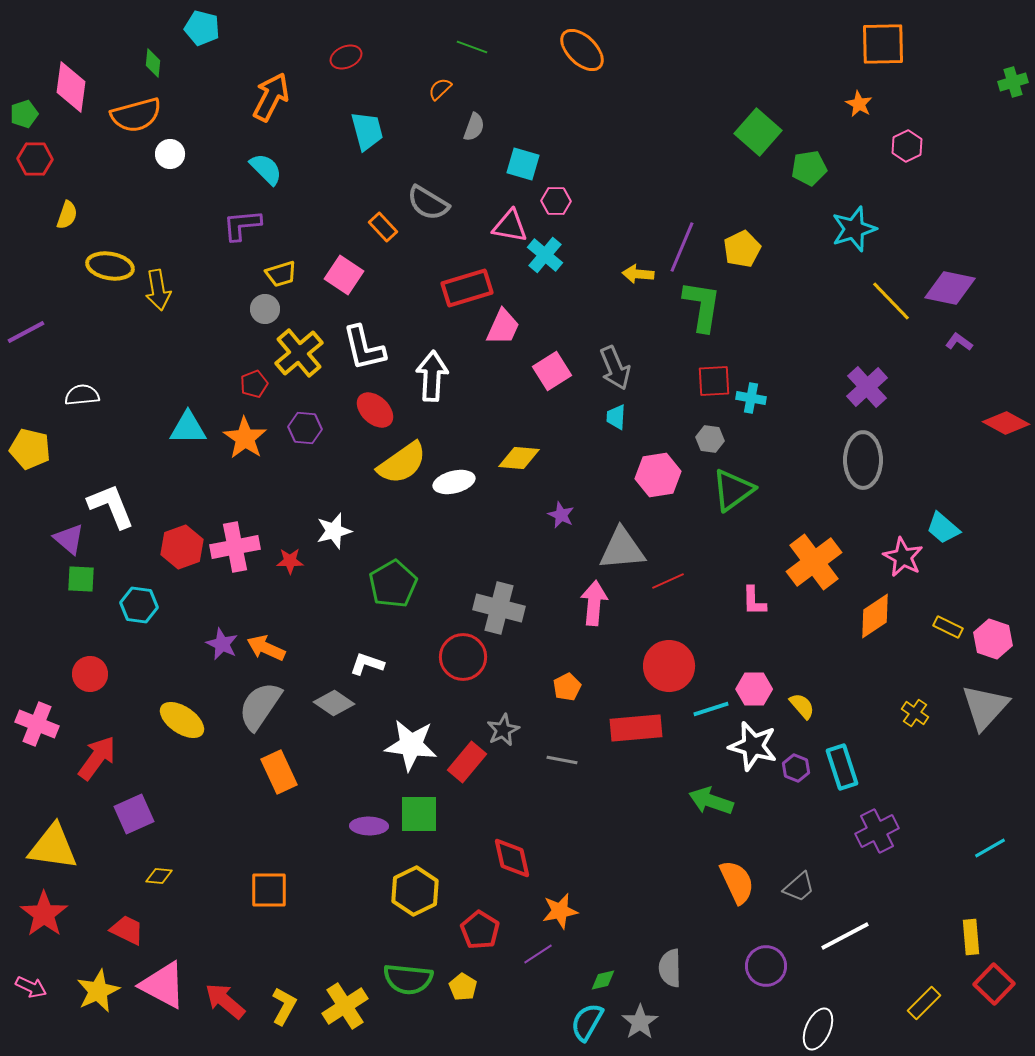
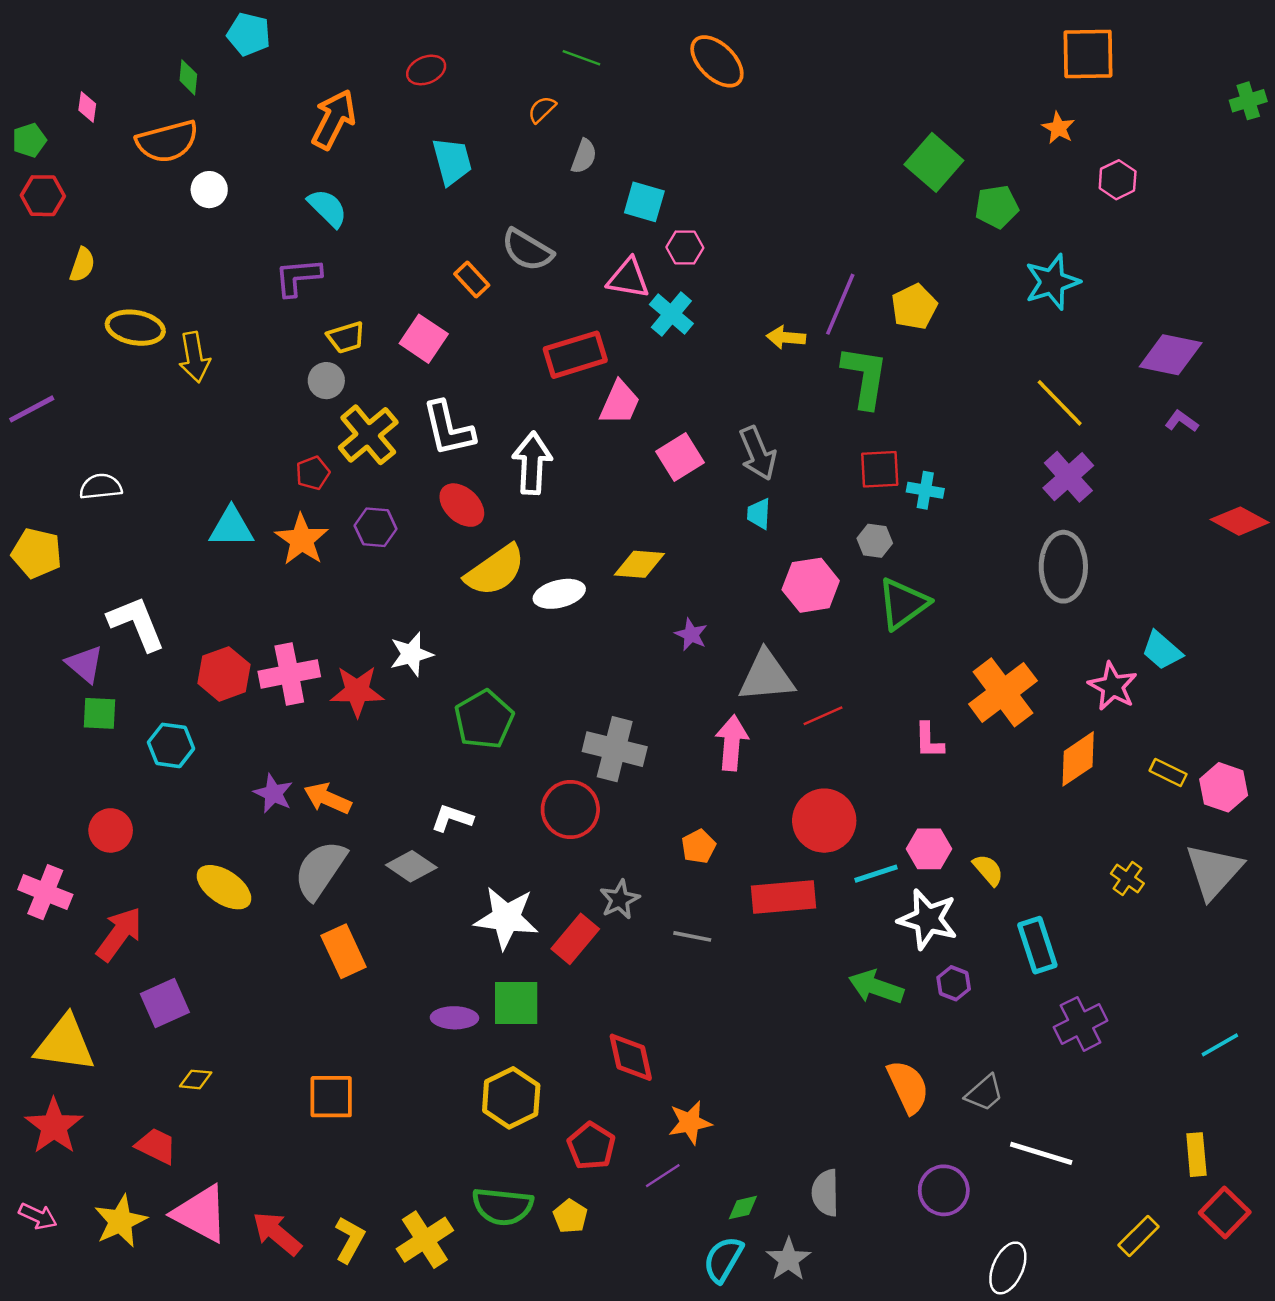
pink diamond: (71, 87) -> (87, 107), size x0.5
yellow line: (891, 301) -> (1060, 403), moved
red star: (290, 561) -> (357, 691), size x1.6
purple hexagon: (796, 768) -> (954, 983), moved
white line: (845, 936) -> (1041, 1153), turned 45

